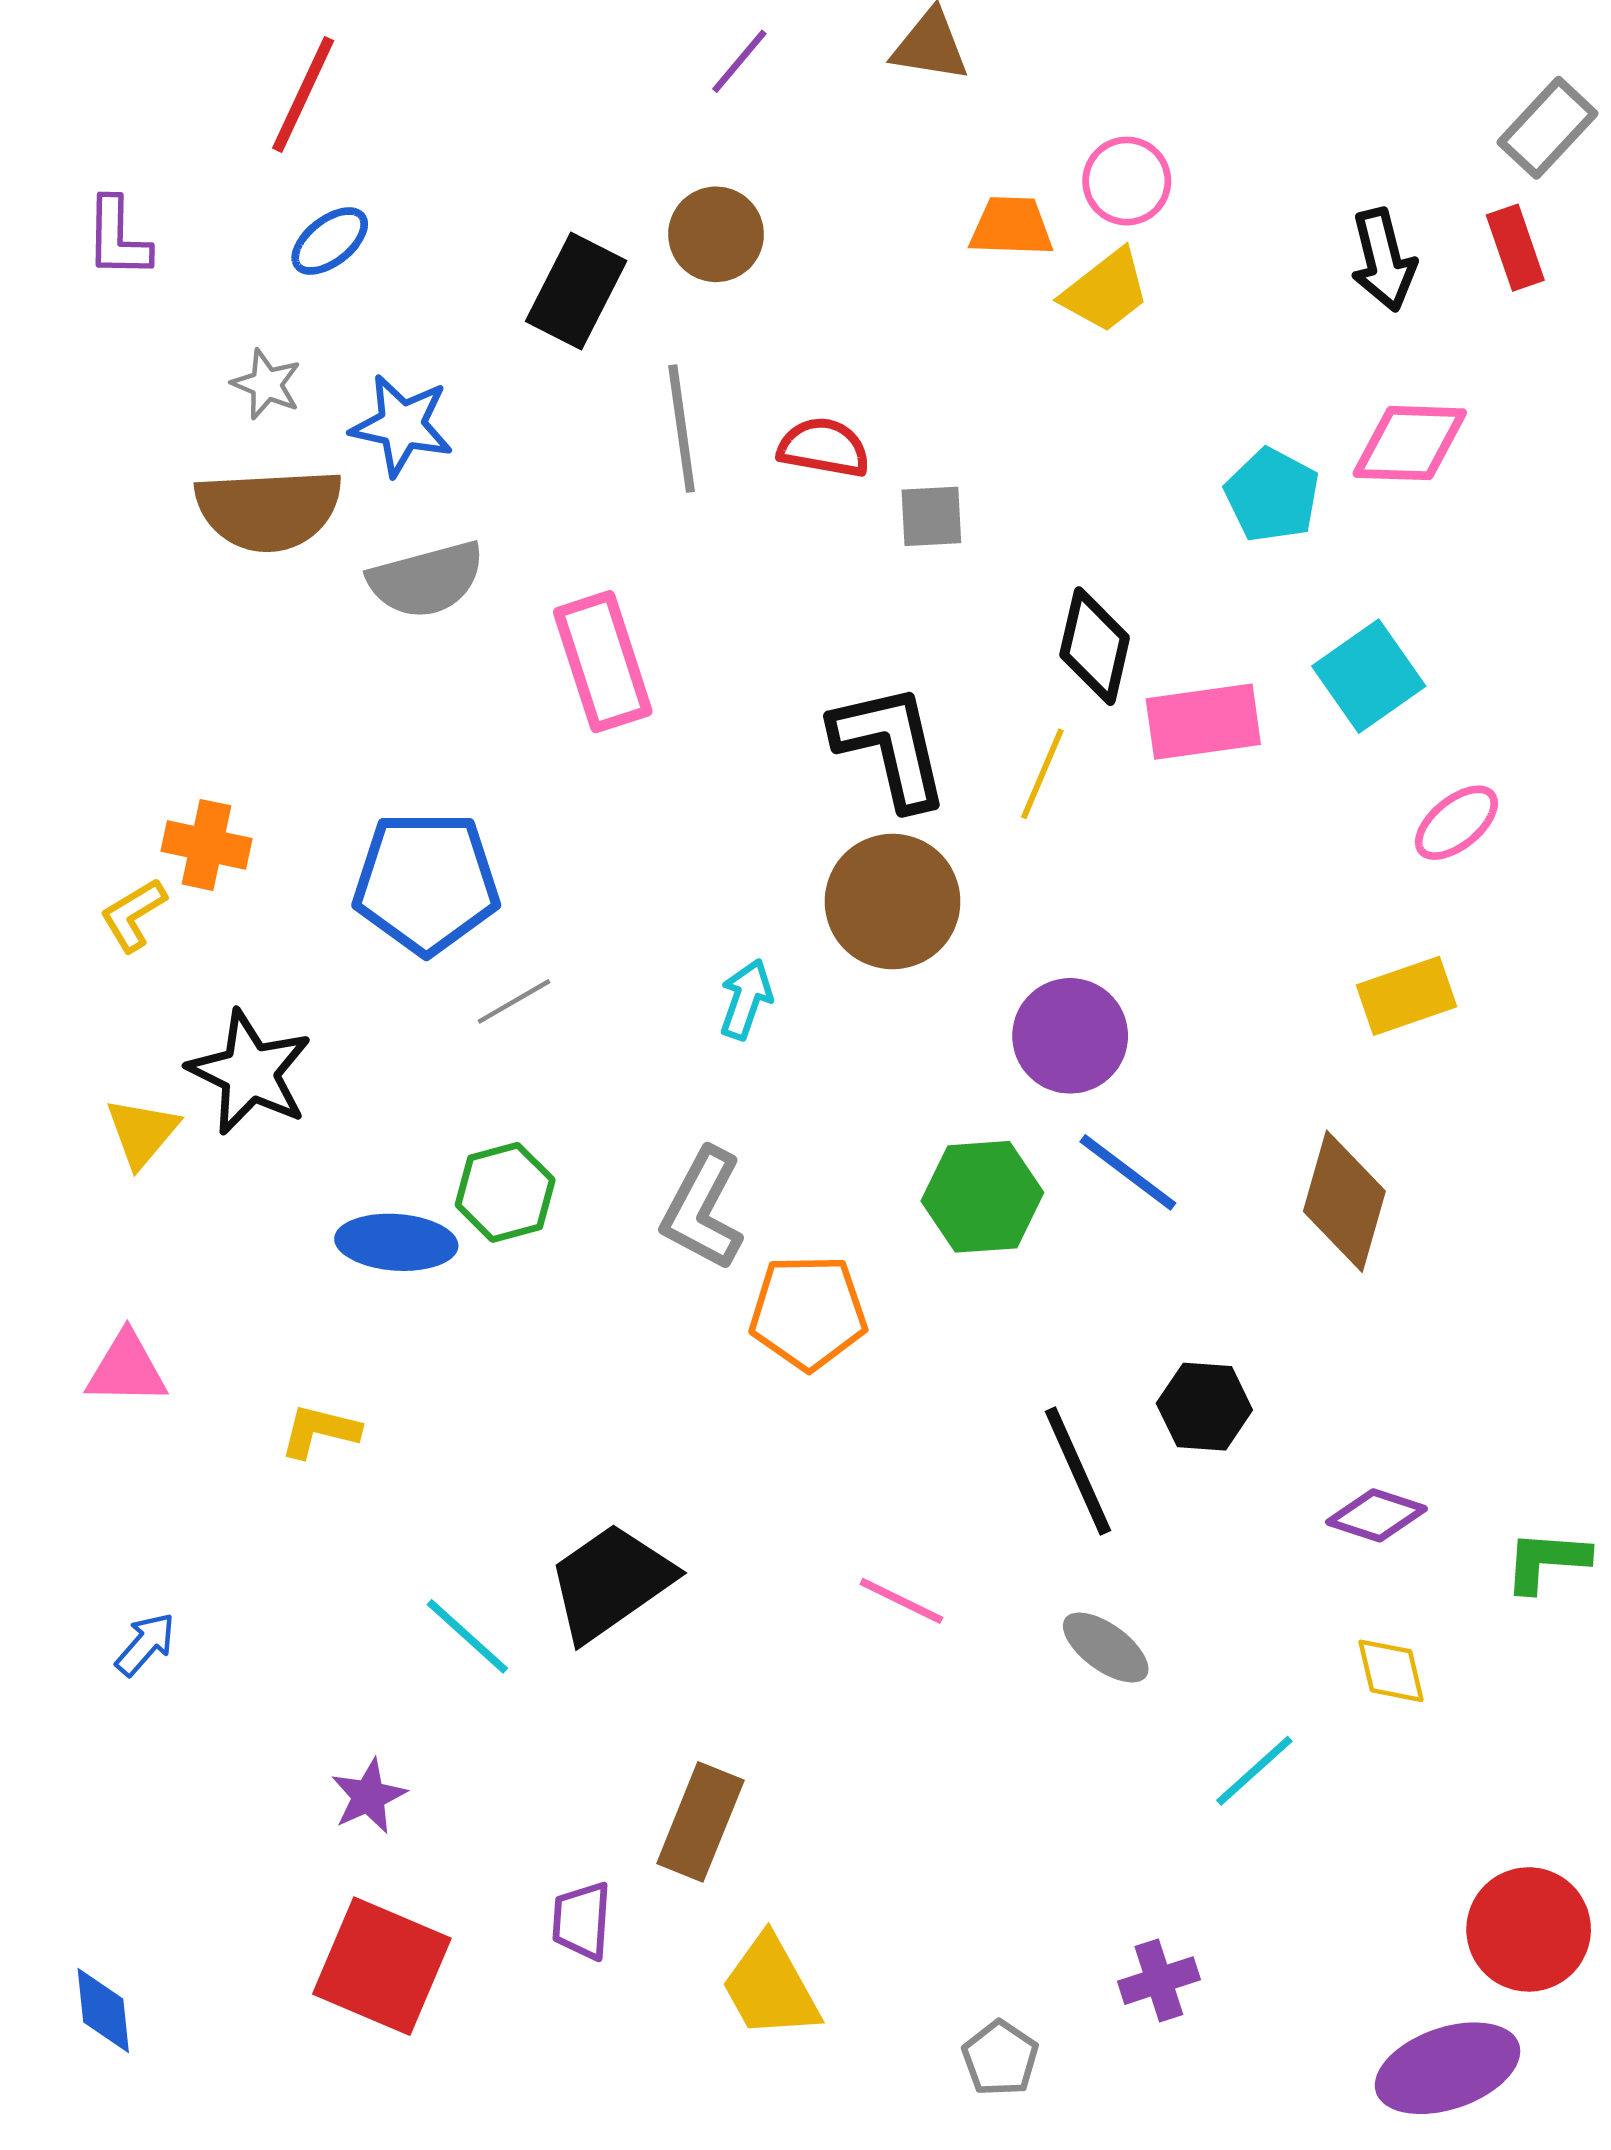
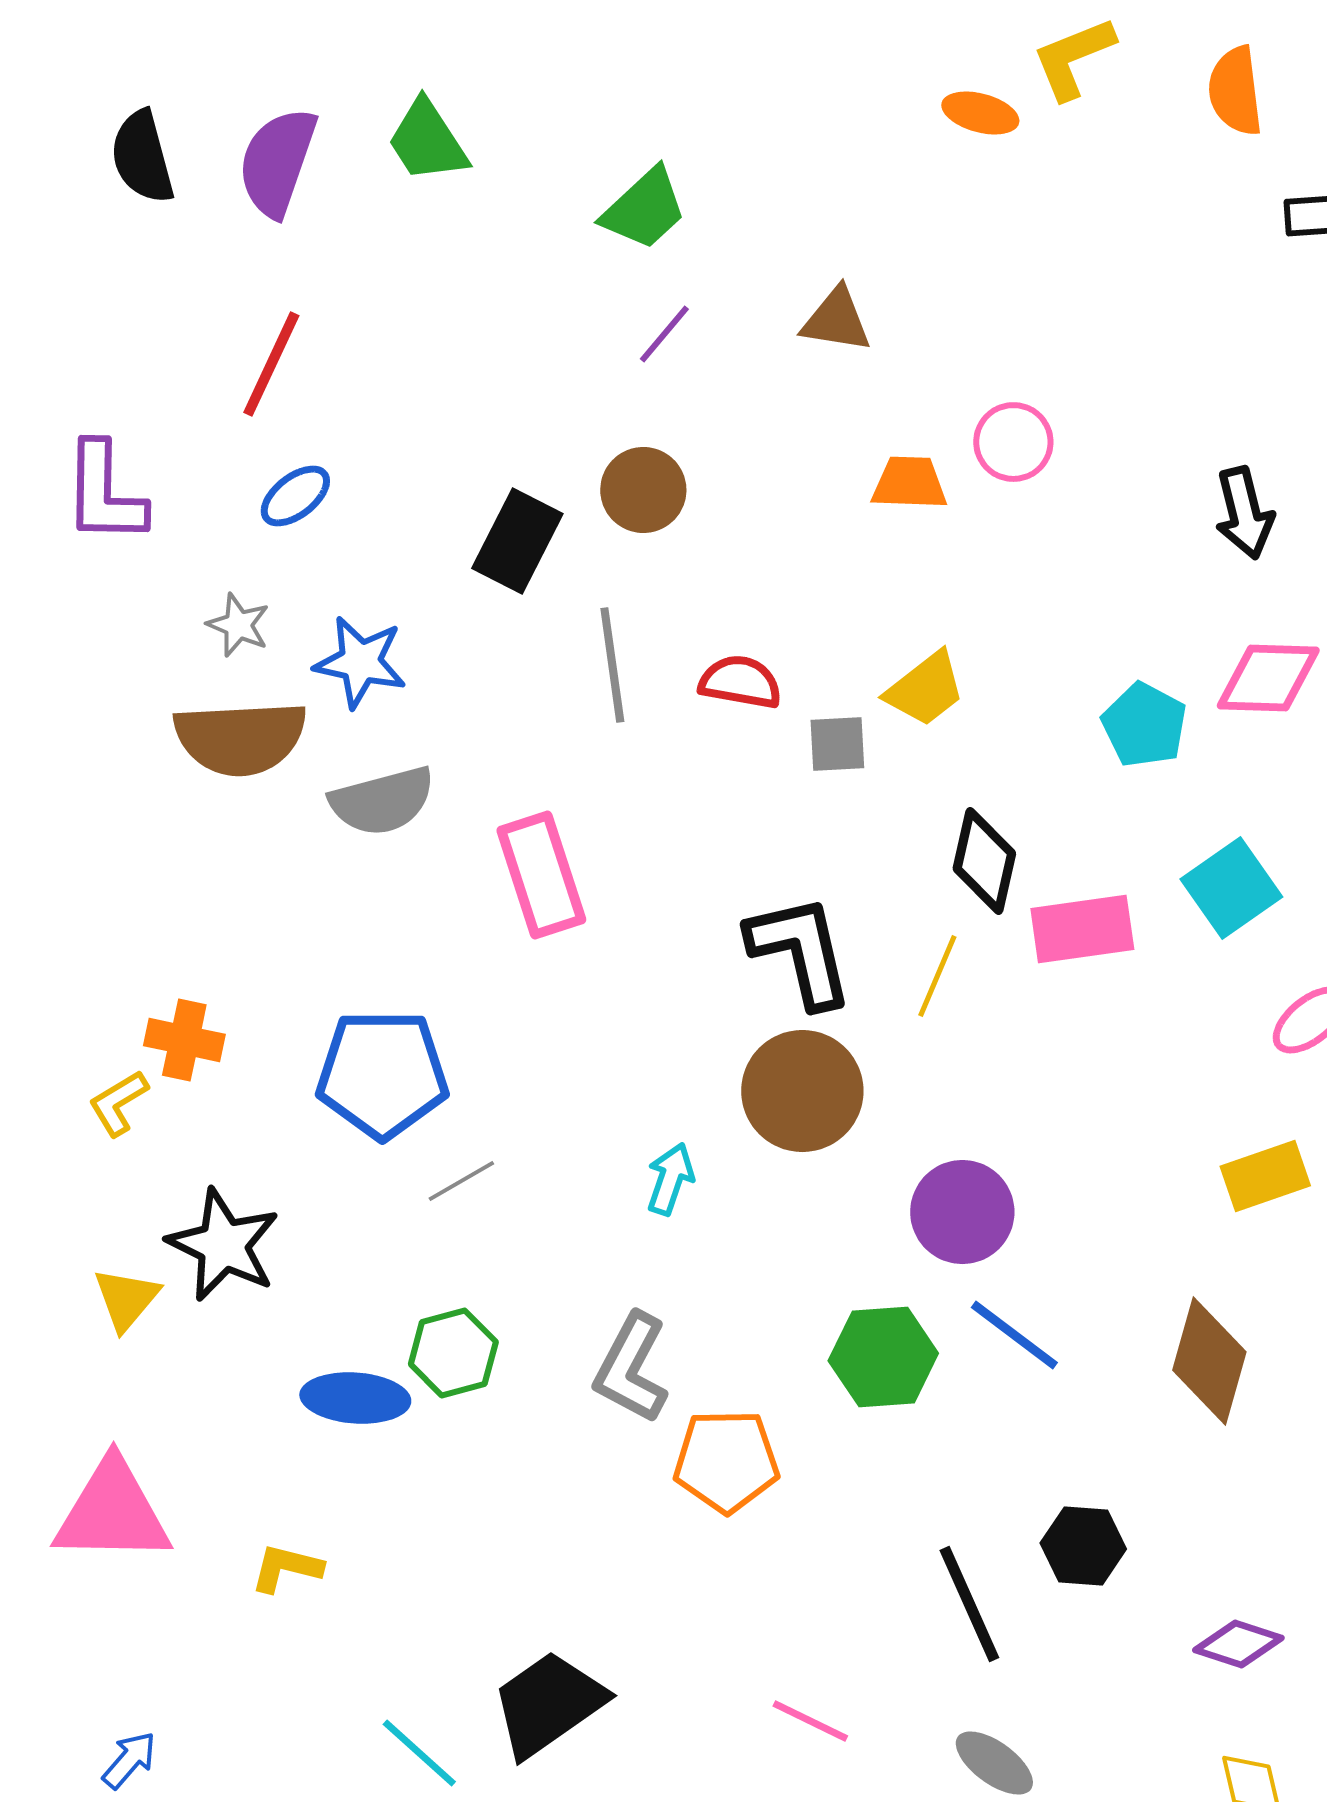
purple L-shape: (118, 238) -> (104, 493), size x1.4
yellow trapezoid: (1106, 291) -> (925, 689), moved
pink triangle: (127, 1369) -> (112, 1512), size x1.6

